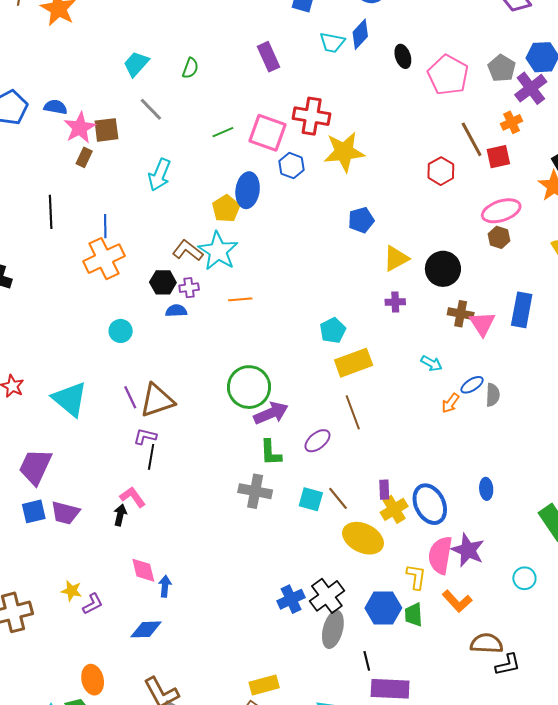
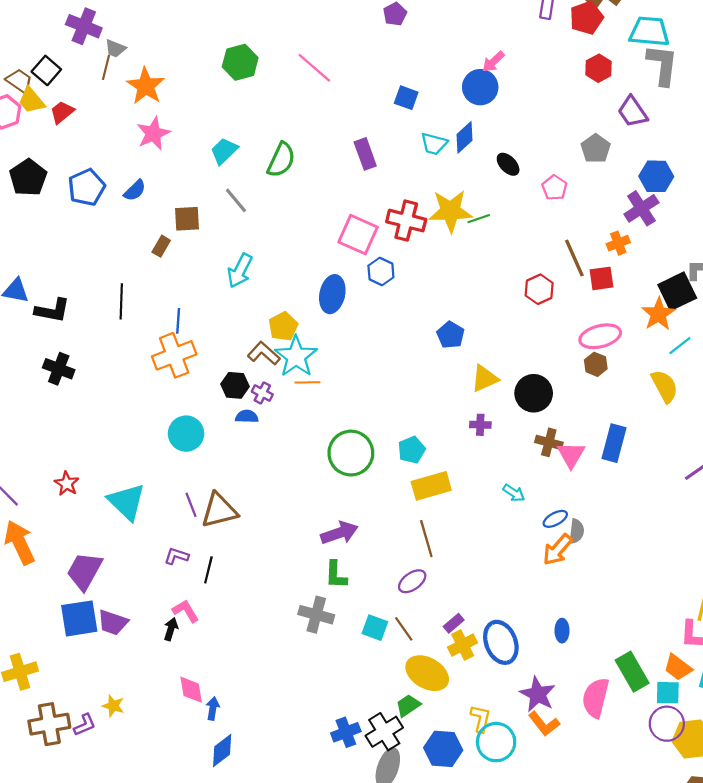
black ellipse: (403, 56) -> (508, 164), turned -30
green semicircle: (190, 68) -> (281, 160), size x1.6
gray pentagon: (502, 68) -> (596, 149), moved
pink pentagon: (448, 75) -> (555, 188), size x0.6
blue semicircle: (56, 107) -> (135, 190), turned 120
pink star: (80, 128) -> (153, 134), moved
green line: (223, 132) -> (479, 219), moved
yellow star: (344, 152) -> (450, 211), moved
yellow pentagon: (226, 208) -> (283, 326), moved
blue pentagon: (361, 220) -> (451, 335), turned -30
purple cross: (189, 288) -> (262, 393), turned 30
orange line: (240, 299) -> (307, 382), moved
cyan circle: (121, 331) -> (186, 434), size x1.4
green circle: (249, 387) -> (351, 453), moved
orange arrow: (450, 403) -> (557, 550), moved, size x1.5
purple L-shape: (145, 437) -> (176, 556), moved
purple ellipse: (317, 441) -> (412, 581), moved
purple rectangle: (384, 490) -> (454, 623), turned 48
blue square: (34, 511) -> (79, 618), size x1.5
pink semicircle: (440, 555) -> (596, 698), moved
cyan circle: (524, 578) -> (496, 742), moved, size x1.6
orange L-shape: (457, 601) -> (544, 724), moved
purple L-shape: (93, 604) -> (85, 725), moved
green trapezoid: (414, 615) -> (408, 705), moved, turned 55
blue diamond: (146, 629) -> (222, 751), moved, turned -40

